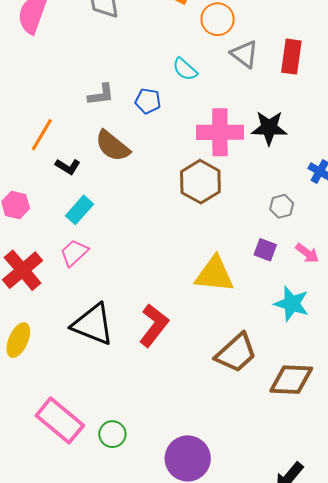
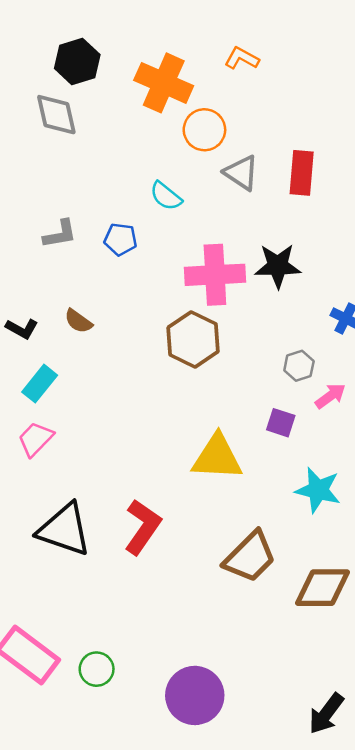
brown semicircle: (112, 146) -> (78, 321), moved, size x0.6
pink arrow: (307, 253) -> (330, 396), moved, turned -70

